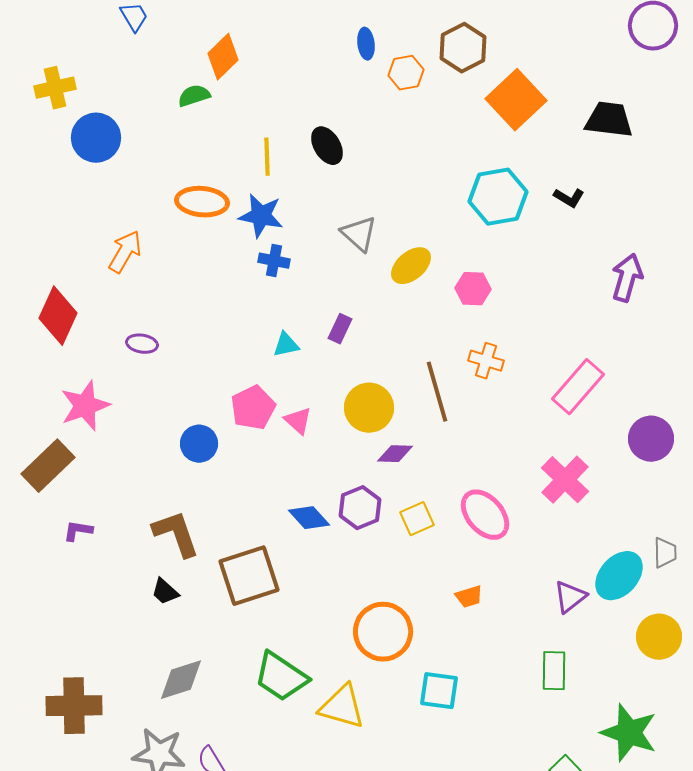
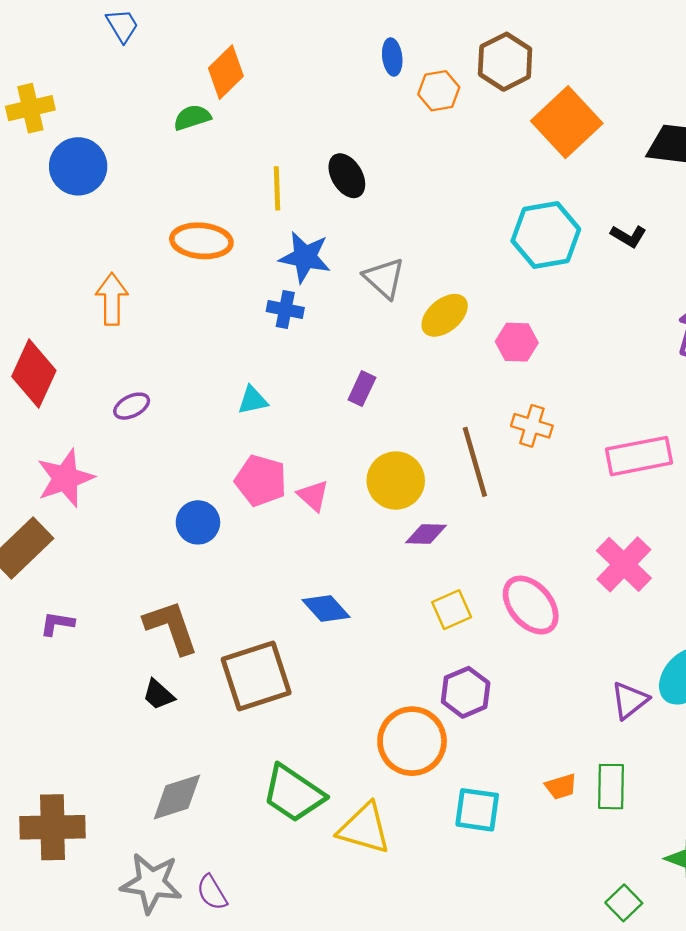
blue star: (261, 216) -> (305, 257), moved
orange arrow: (125, 252) -> (112, 299), turned -30
purple ellipse: (142, 344) -> (132, 406), turned -36
cyan triangle: (286, 345) -> (253, 400), moved
pink rectangle: (578, 387) -> (639, 456), turned 38
pink pentagon: (253, 408) -> (261, 481), turned -30
purple hexagon: (360, 508) -> (466, 692), moved
orange trapezoid: (469, 597) -> (561, 787), moved

